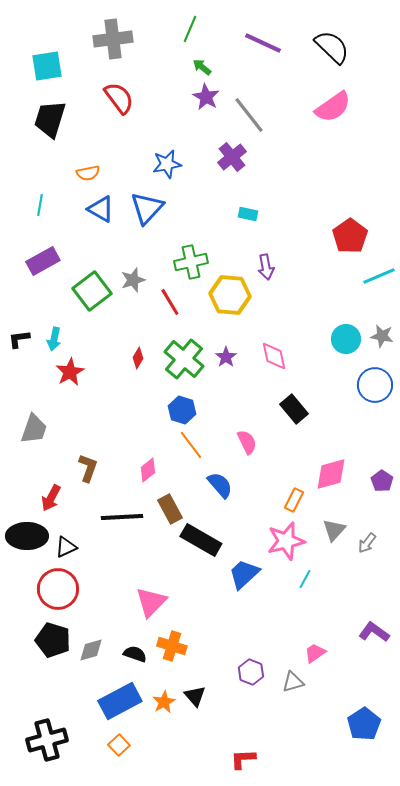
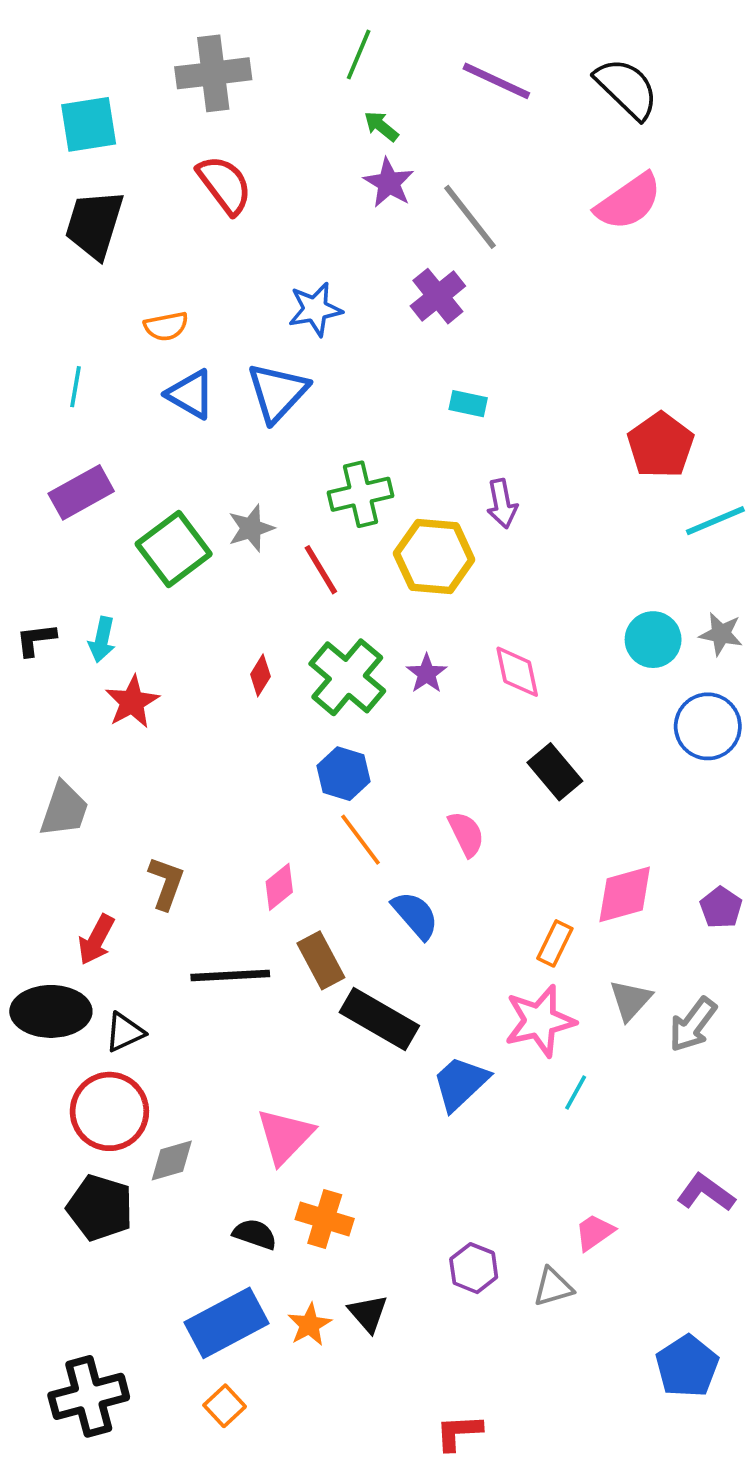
gray arrow: (367, 543) -> (693, 1025), size x1.4
gray diamond: (91, 650) -> (172, 1161), moved

